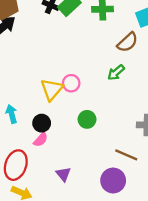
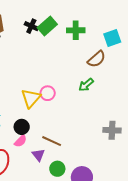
green circle: (87, 119) -> (57, 169), moved
brown line: (126, 155) -> (52, 141), moved
purple triangle: (63, 174) -> (38, 155), moved

